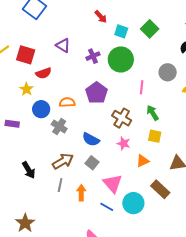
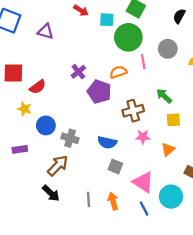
purple triangle: (63, 45) -> (46, 31), moved
purple cross: (93, 56) -> (78, 72), moved
green circle: (121, 59) -> (128, 37), moved
pink line: (142, 87) -> (143, 62), moved
orange semicircle: (67, 102) -> (118, 72), moved
brown cross: (122, 118) -> (133, 111), turned -30
brown arrow: (63, 161) -> (58, 166), moved
blue line: (107, 207) -> (144, 209), turned 48

